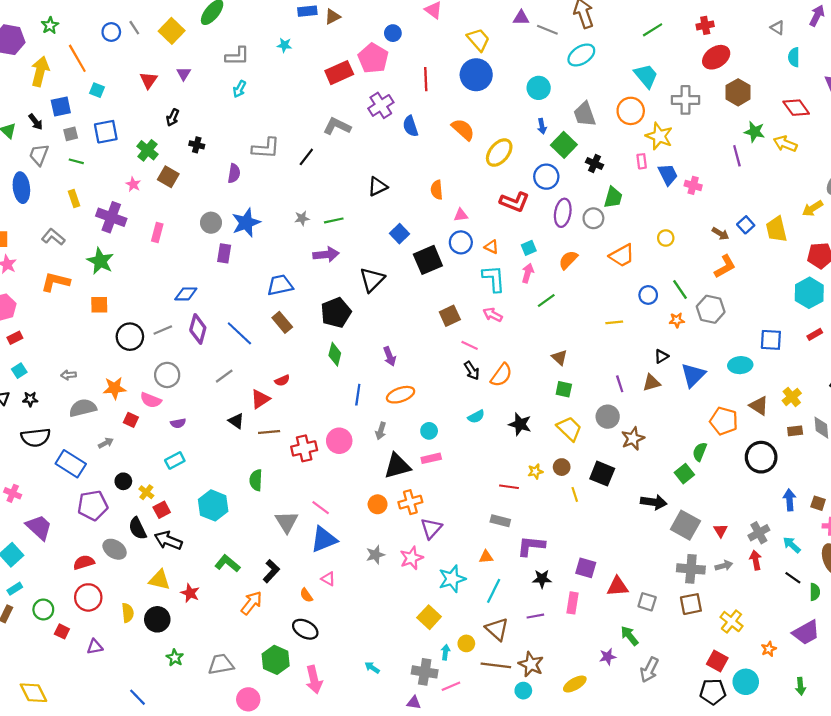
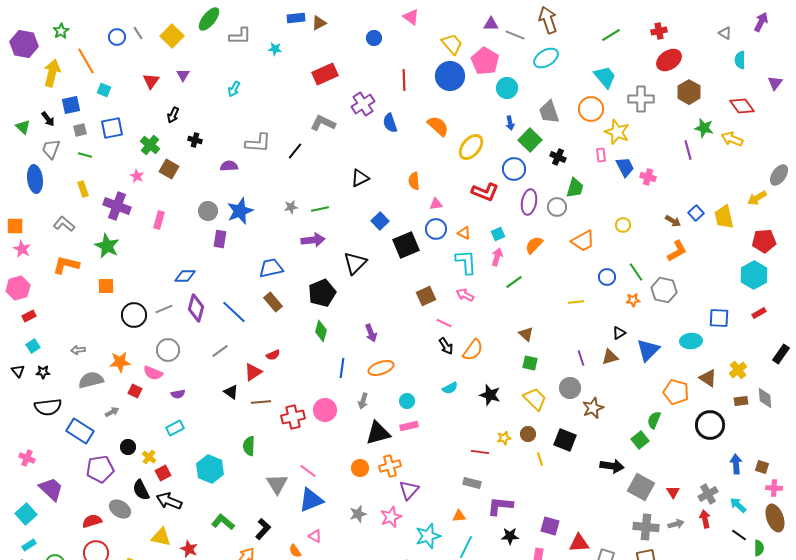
gray L-shape: (237, 56) -> (240, 36), moved
pink pentagon: (373, 58) -> (485, 61), moved
purple semicircle: (234, 173) -> (229, 166), turned -102

